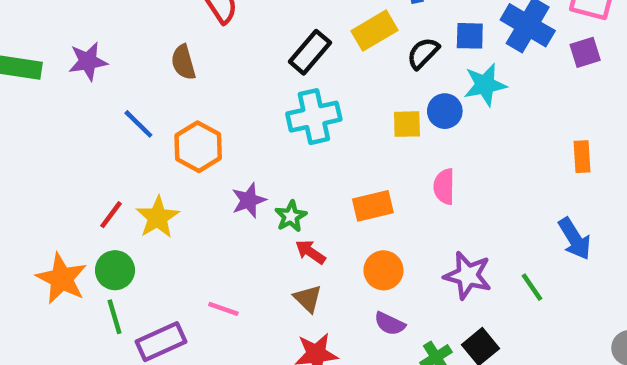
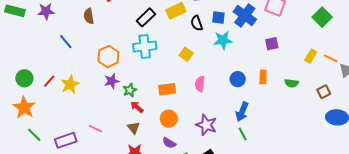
purple square: (585, 52) -> (272, 44), moved
black semicircle: (423, 53) -> (197, 23), turned -70
blue circle: (445, 111) -> (238, 79), moved
yellow square: (407, 124) -> (186, 54), turned 32
orange hexagon: (198, 147) -> (108, 57), moved
blue arrow: (575, 239) -> (242, 112), moved, turned 48
green circle: (115, 270) -> (24, 78), moved
green line: (532, 287) -> (243, 134), moved
green line: (115, 317) -> (34, 135), moved, turned -35

